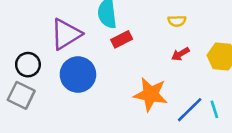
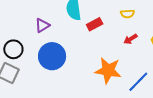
purple triangle: (66, 34) -> (42, 25), size x0.6
red rectangle: (122, 39) -> (95, 24), moved

